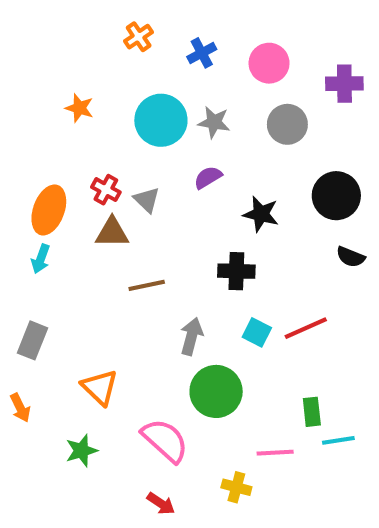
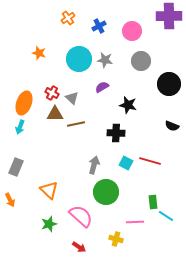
purple cross: (344, 84) -> (169, 16), moved, size x1.4
black circle: (336, 196) -> (169, 84), moved
brown line: (147, 285) -> (76, 124), moved
red line: (306, 328) -> (150, 161), turned 40
cyan line: (338, 440) -> (166, 216), turned 42
green star: (81, 451) -> (49, 224), moved

